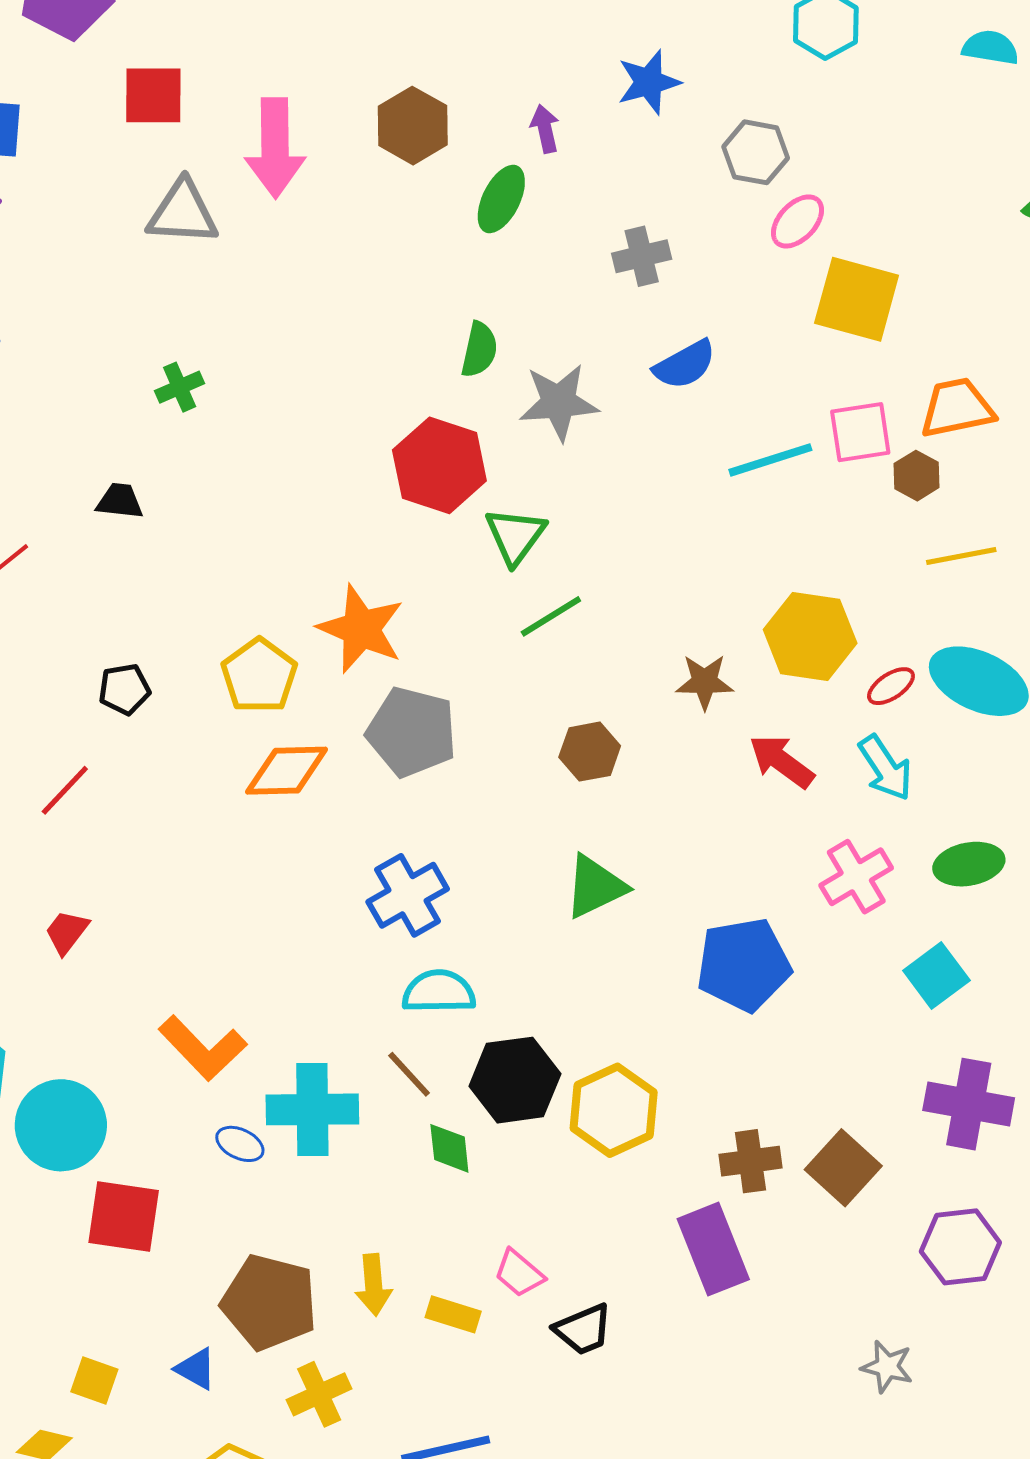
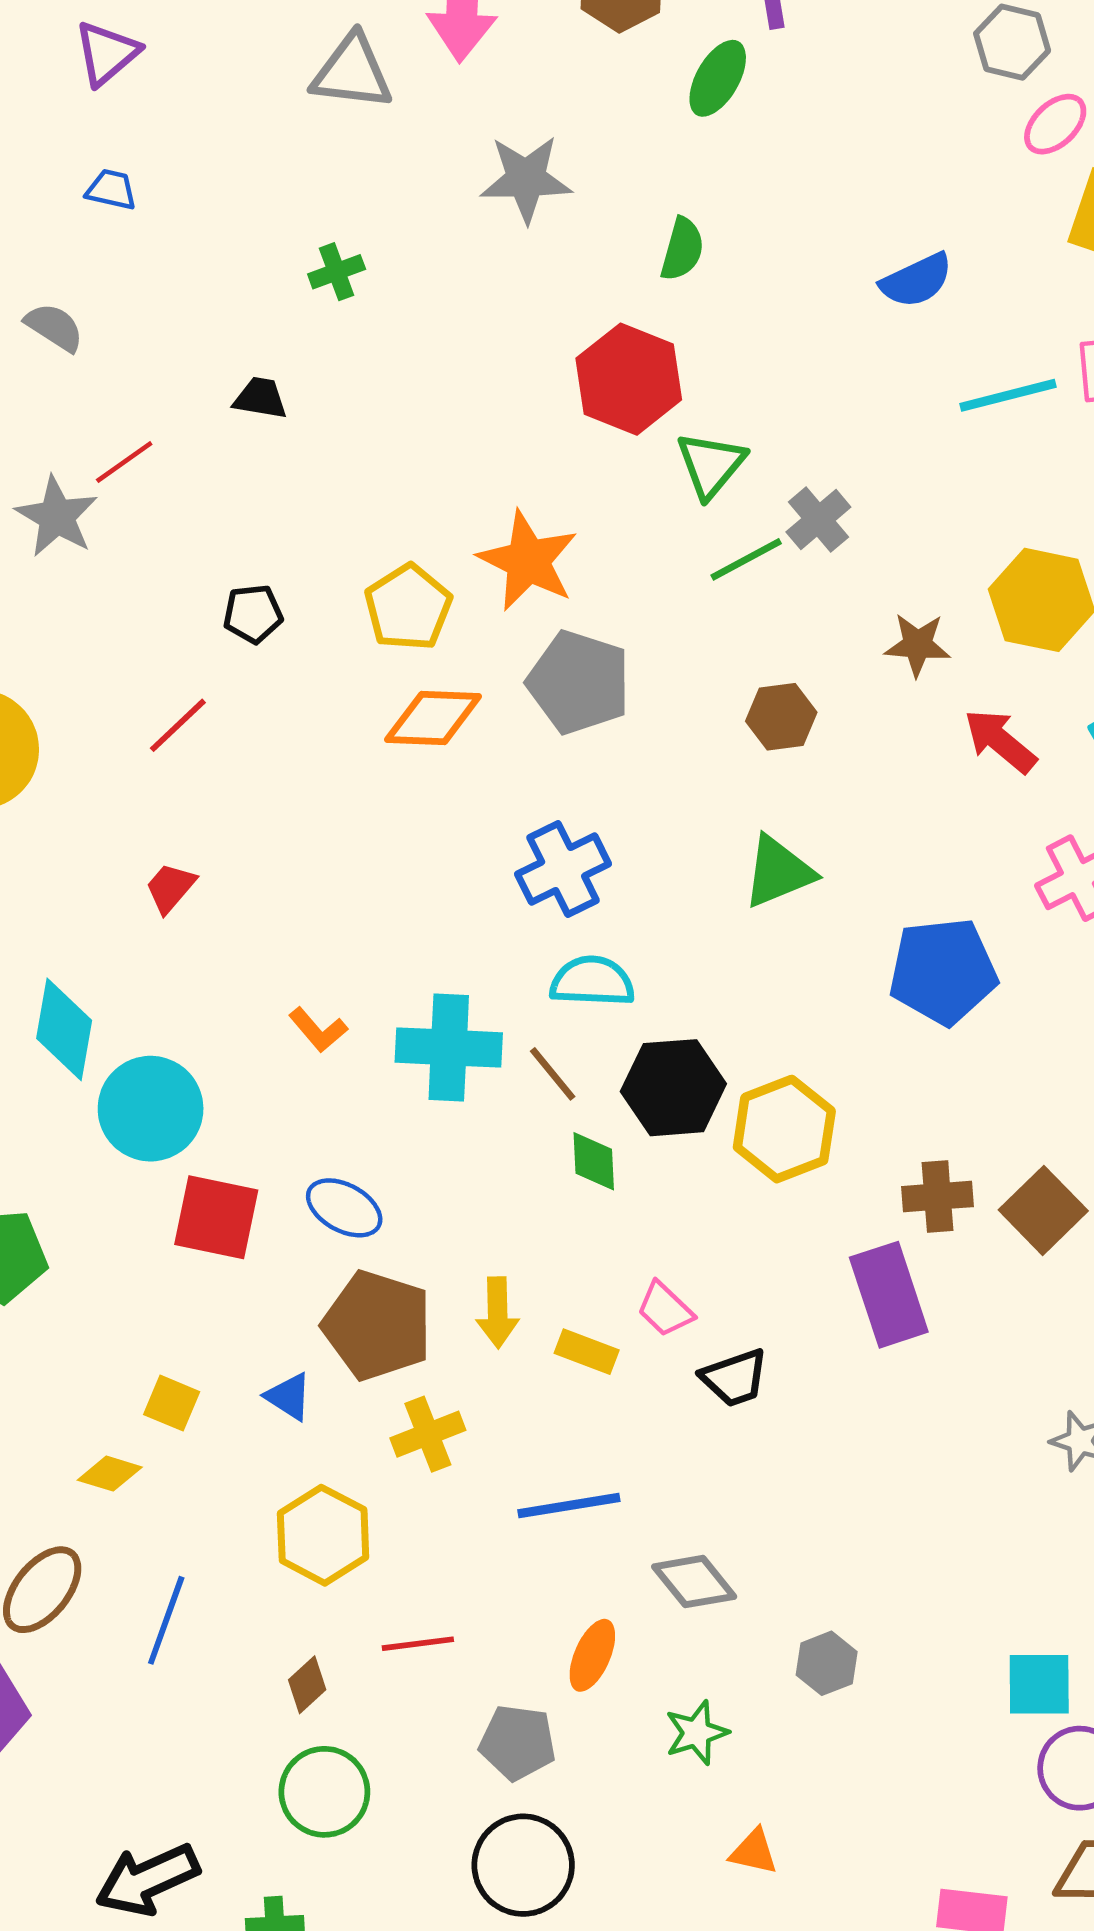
gray cross: (642, 256) -> (818, 519), moved, turned -30
gray star: (559, 402) -> (526, 179), moved
orange L-shape: (203, 1048) -> (318, 1030), size x0.6
cyan cross: (312, 1109) -> (449, 1048), moved
blue ellipse: (240, 1144) -> (344, 1208), moved, size x1.4

